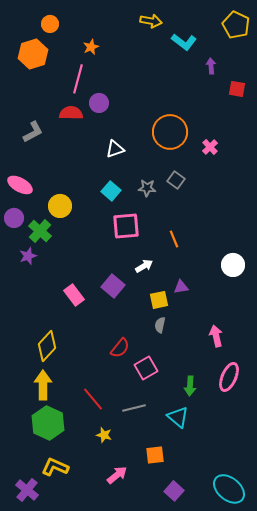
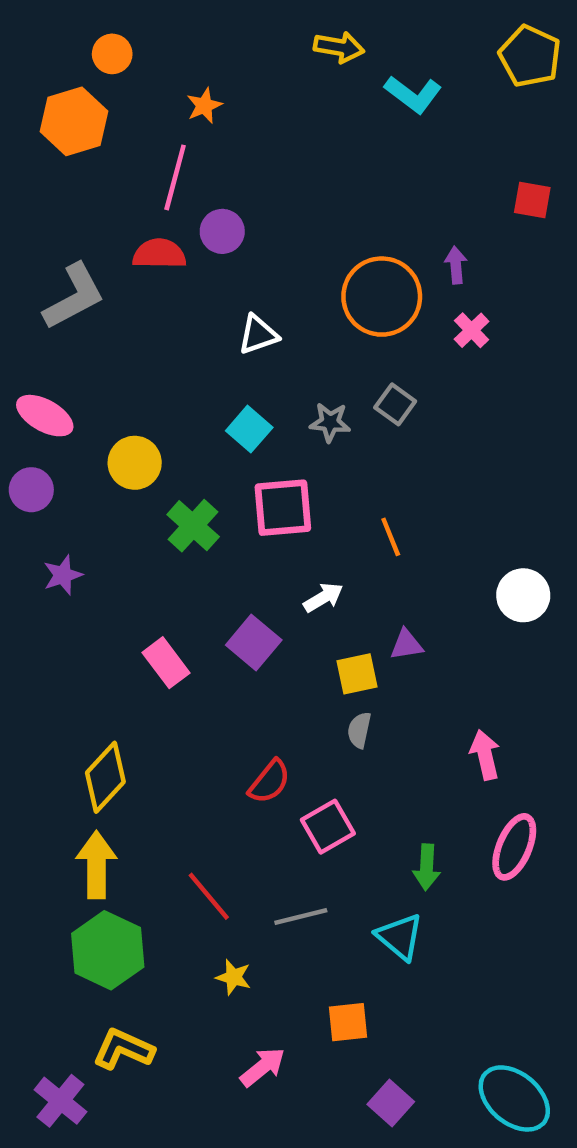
purple arrow: (211, 66) -> (456, 265), moved
gray L-shape: (33, 132) -> (74, 297), size x1.4
green cross: (40, 231) -> (193, 526), moved

